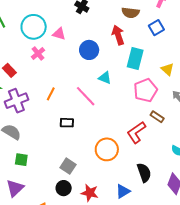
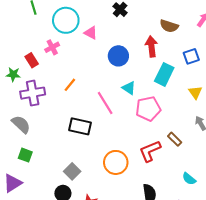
blue square: (156, 28) -> (191, 56), moved
pink cross: (38, 53) -> (52, 47), moved
pink pentagon: (146, 90) -> (148, 109), moved
orange line: (51, 94) -> (70, 85), moved
black rectangle: (67, 123) -> (80, 126), size x1.5

